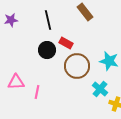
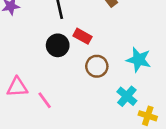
brown circle: (77, 66) -> (97, 66), size x0.7
pink line: (37, 92) -> (45, 100), turned -48

